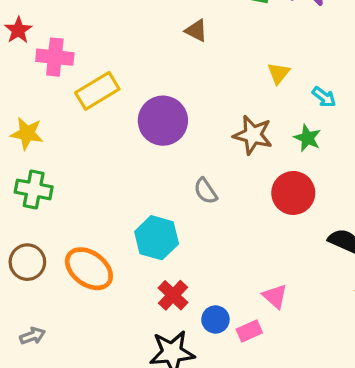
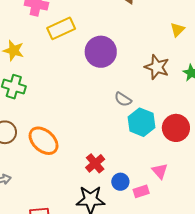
gray semicircle: (206, 191) -> (123, 99), turned -30
red circle: (293, 193) -> (176, 128), moved
cyan hexagon: (157, 238) -> (142, 122), moved

